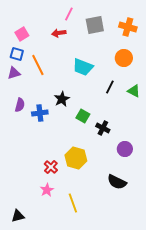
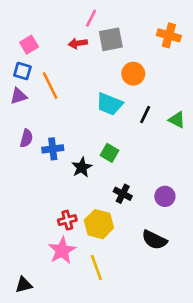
gray square: (95, 25) -> (111, 39), moved
orange circle: (124, 58) -> (133, 74), moved
cyan trapezoid: (83, 67) -> (110, 104), moved
black star: (62, 99) -> (82, 167), moved
black cross: (103, 128) -> (123, 194), moved
yellow hexagon: (76, 158) -> (99, 224), moved
red cross: (51, 167) -> (67, 220), turned 32
pink star: (47, 190) -> (62, 250), size x1.5

